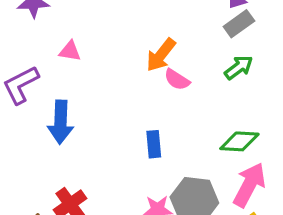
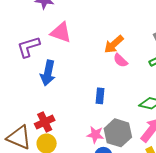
pink triangle: (70, 51) -> (61, 32), size x1.6

